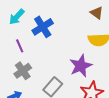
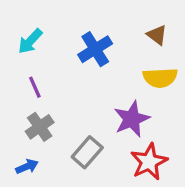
blue cross: (43, 27) -> (95, 49), moved

